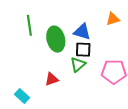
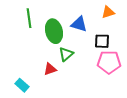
black square: (83, 50) -> (102, 41), moved
green triangle: (78, 64) -> (66, 54), moved

